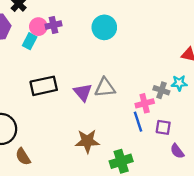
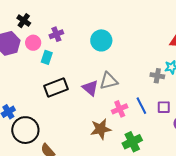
pink circle: (38, 27) -> (33, 43), moved
cyan circle: (104, 27) -> (101, 40), moved
cyan rectangle: (30, 41) -> (47, 57), moved
pink cross: (145, 103) -> (120, 109), moved

